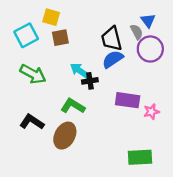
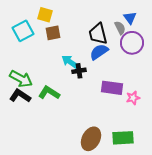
green arrow: (33, 74) -> (21, 79), moved
green L-shape: (73, 106) -> (49, 93), moved
black L-shape: (32, 122) -> (20, 96), moved
brown ellipse: (65, 136) -> (91, 139), moved

